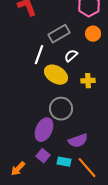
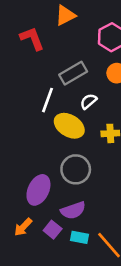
purple ellipse: (44, 130) -> (38, 190), moved
purple semicircle: (78, 141) -> (73, 210), moved
orange arrow: (18, 169) -> (23, 227), moved

